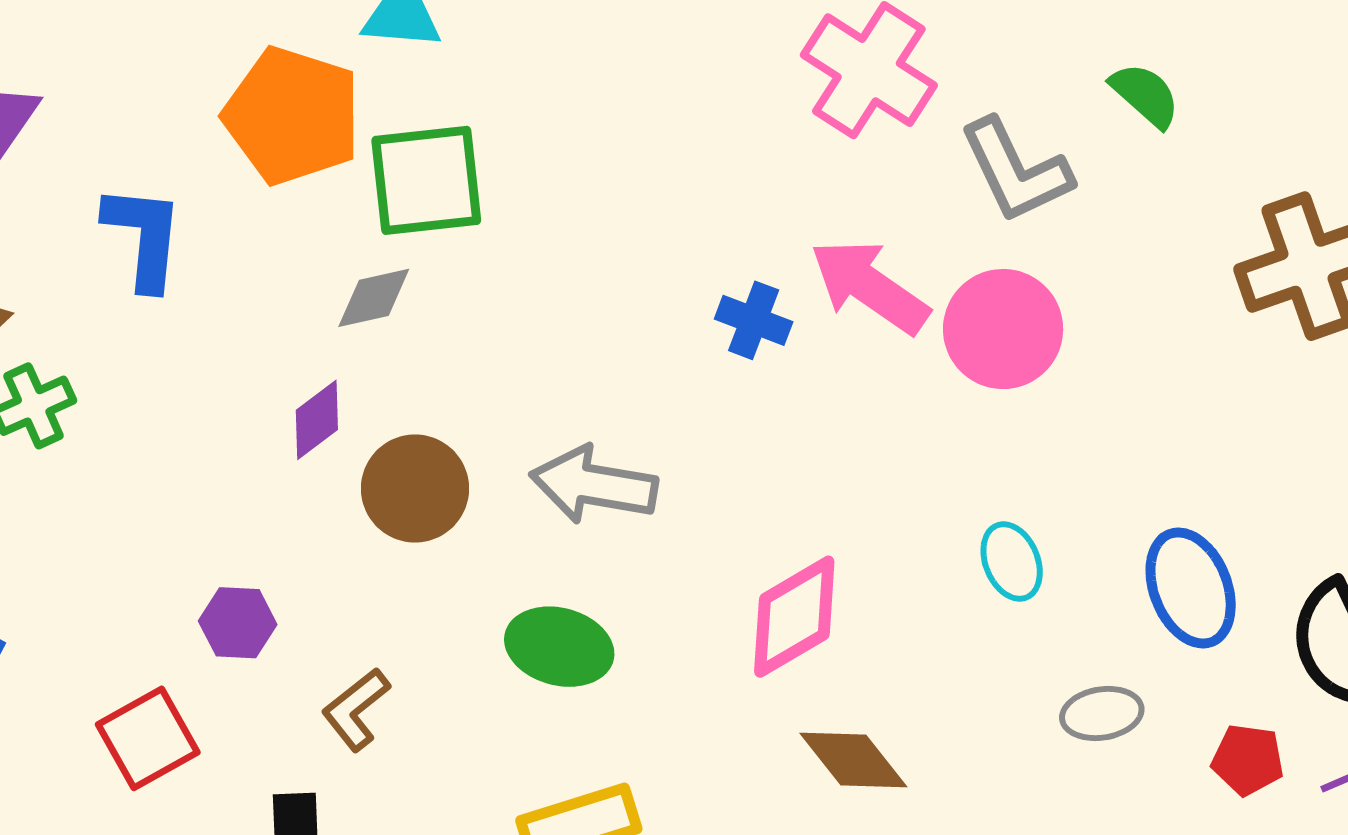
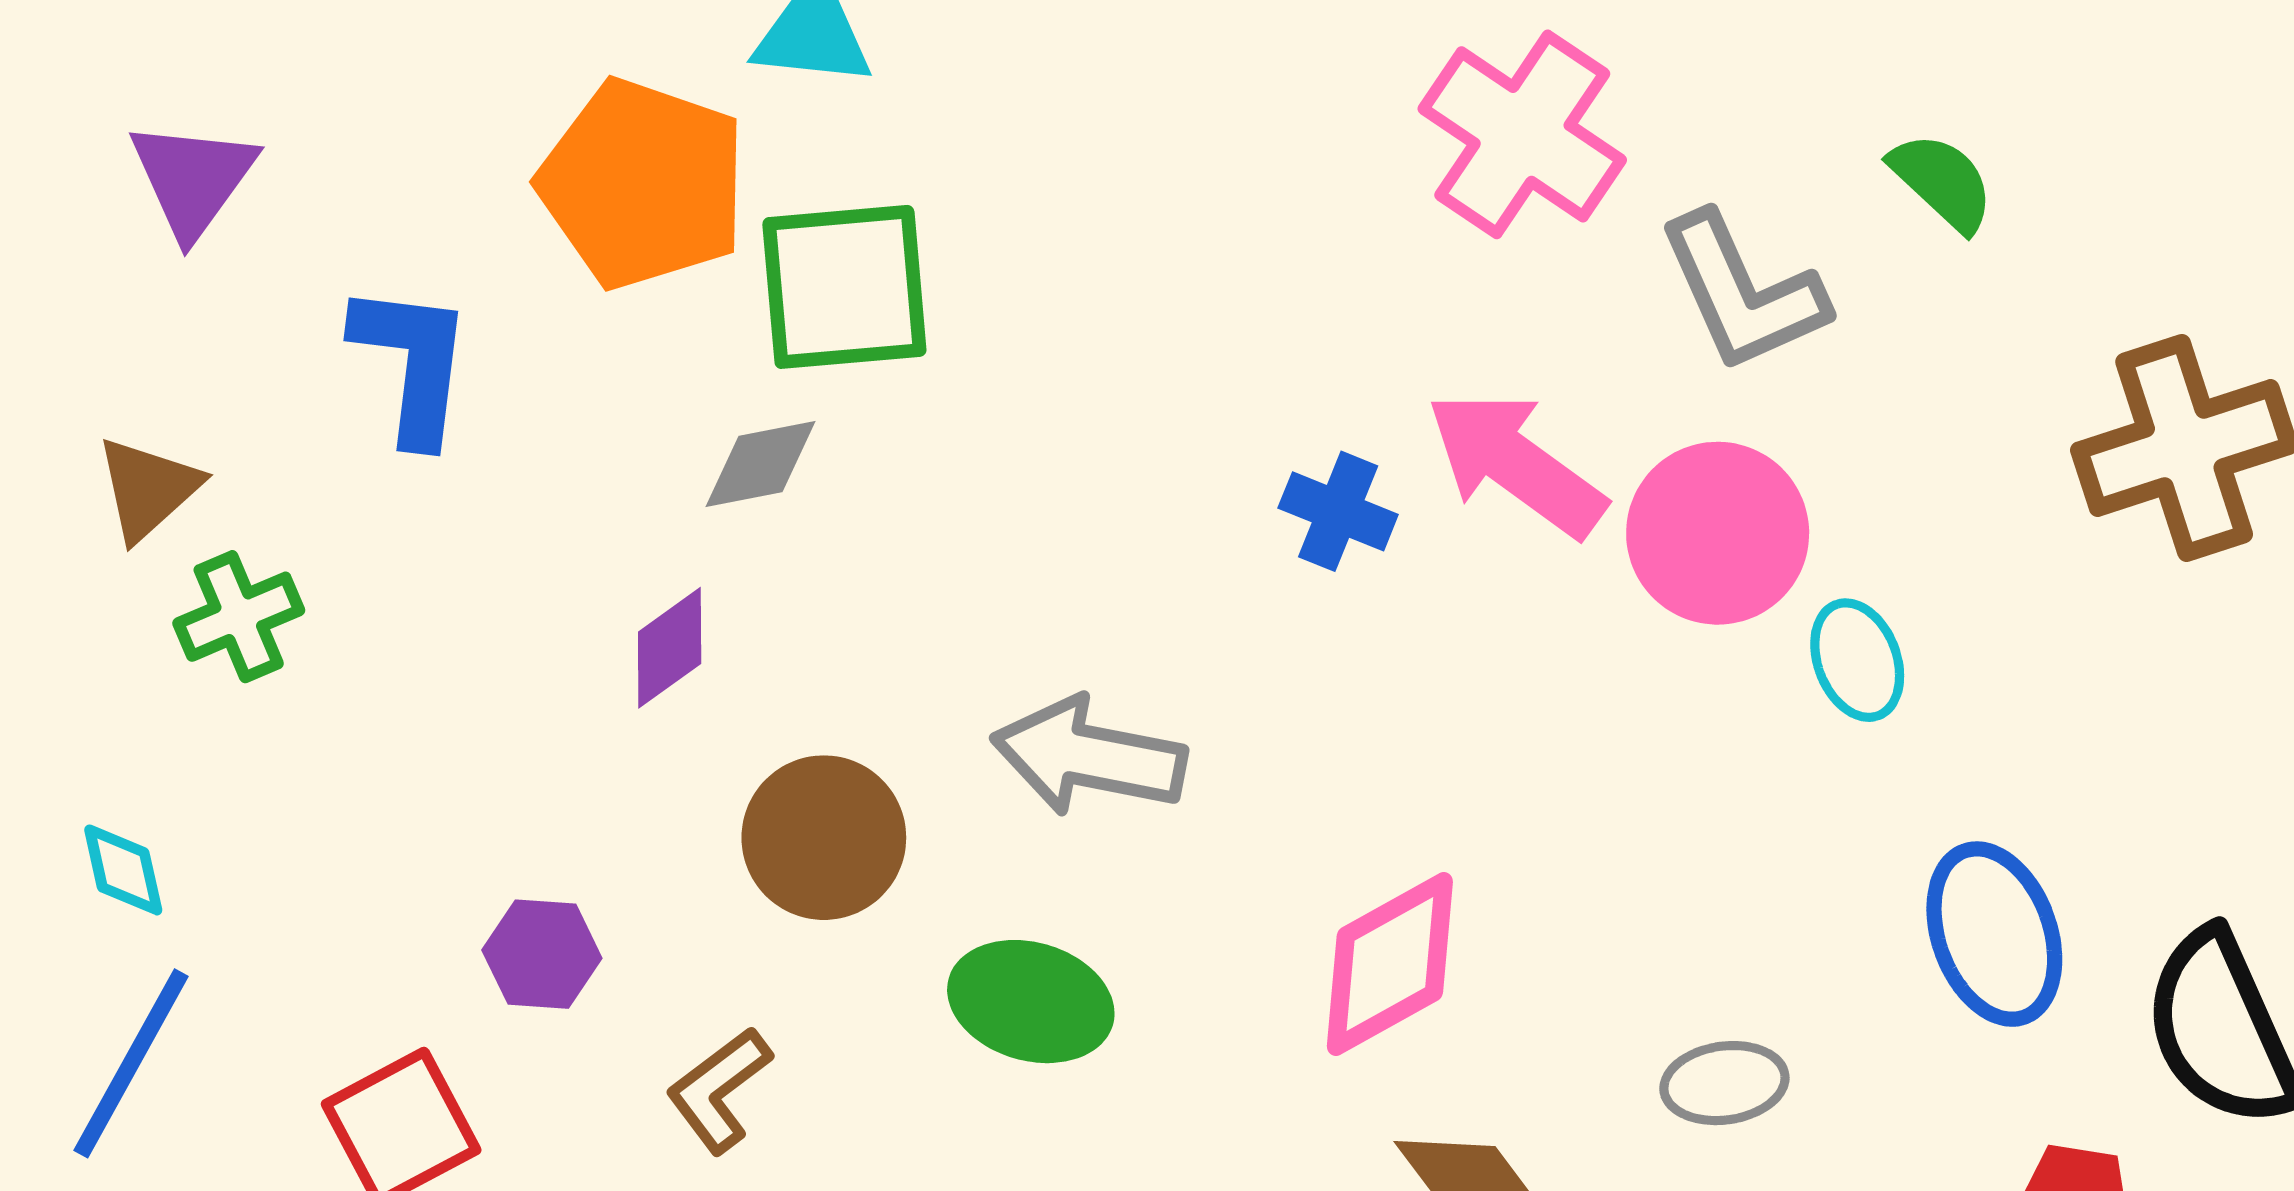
brown circle: (415, 489) -> (824, 838), moved
cyan ellipse: (1012, 561) -> (1857, 660), moved
gray ellipse: (1102, 713) -> (1724, 1083), moved

